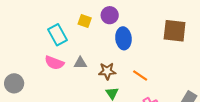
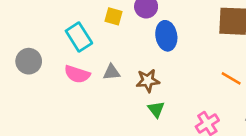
orange line: (140, 75) -> (231, 78), moved
gray circle: (14, 83) -> (29, 61), moved

